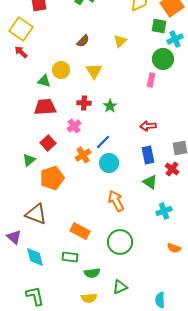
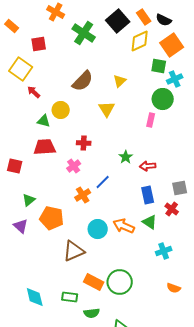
brown semicircle: (83, 41) -> (83, 81), size x1.6
red arrow: (21, 52) -> (34, 92), moved
yellow triangle: (94, 71) -> (107, 109), moved
green star: (110, 106) -> (126, 157), moved
red square: (48, 143) -> (15, 166), moved, turned -35
cyan circle: (109, 163) -> (98, 229), moved
orange pentagon: (52, 178) -> (52, 218), turned 30
orange arrow: (116, 201) -> (124, 226), moved, turned -40
brown triangle: (36, 214) -> (74, 251), moved, turned -45
orange rectangle: (80, 231) -> (94, 282), moved
purple triangle: (14, 237) -> (21, 226), moved

